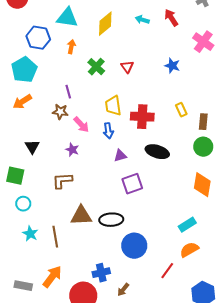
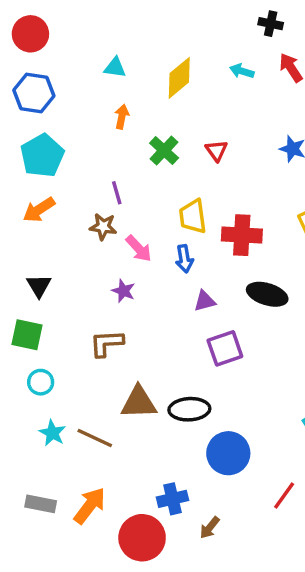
cyan triangle: (67, 18) -> (115, 68), size x0.6
blue hexagon: (38, 38) -> (34, 93), moved
black triangle: (32, 147) -> (39, 286), moved
brown line: (55, 237) -> (95, 438), turned -55
gray rectangle: (23, 286) -> (41, 504), moved

